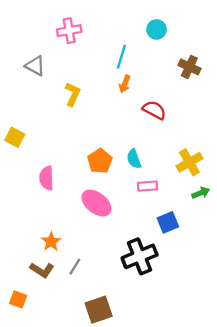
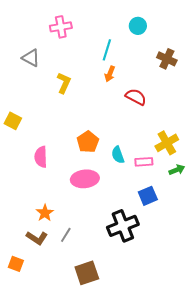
cyan semicircle: (134, 159) -> (118, 155), moved
pink rectangle: (147, 186) -> (144, 162), moved
pink ellipse: (96, 203) -> (85, 179), turned -44

